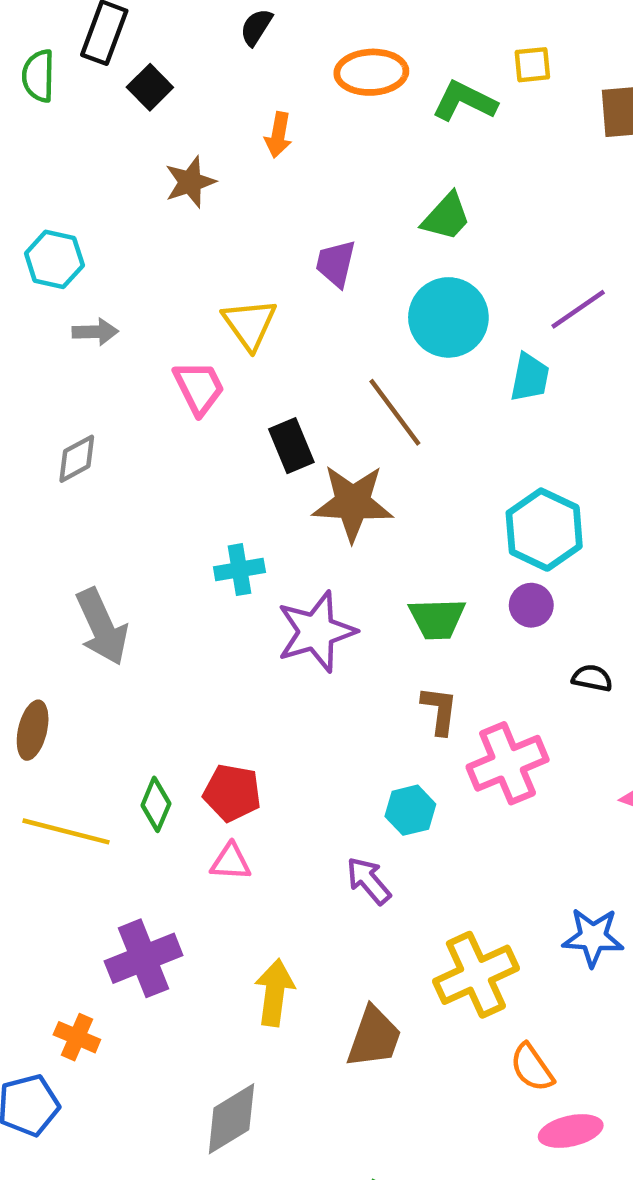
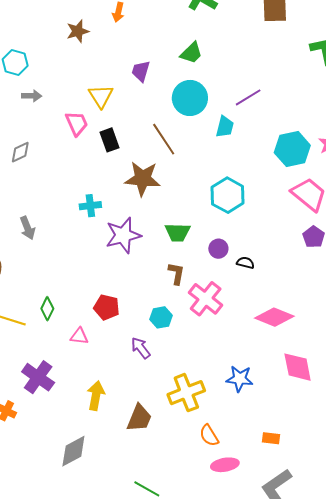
black rectangle: (291, 446) -> (109, 140), moved
purple circle: (531, 605) -> (218, 249), moved
gray arrow: (102, 627) -> (27, 228), size x0.7
pink cross: (508, 763) -> (206, 299), turned -32
red pentagon: (232, 793) -> (107, 307), moved
purple cross: (144, 958) -> (38, 377), turned -36

